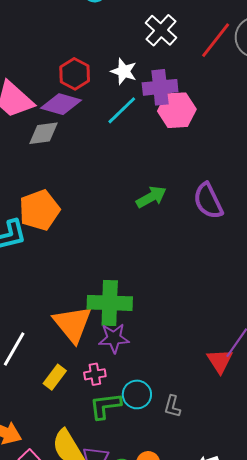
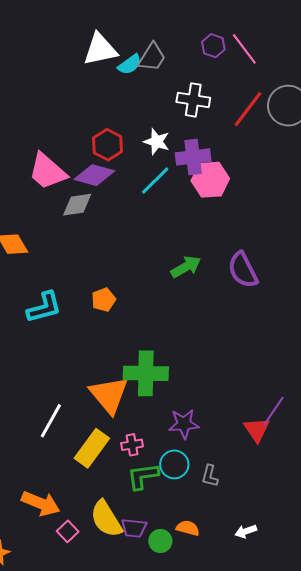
white cross: (161, 30) -> (193, 100), turned -32
orange pentagon: (39, 210) -> (104, 300), moved, size x0.6
purple star: (114, 338) -> (184, 424), moved
yellow rectangle: (55, 377) -> (92, 448), size x1.5

